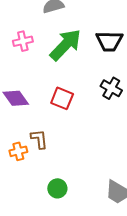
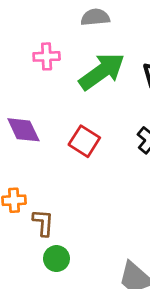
brown L-shape: (39, 139) -> (43, 223), moved

